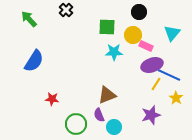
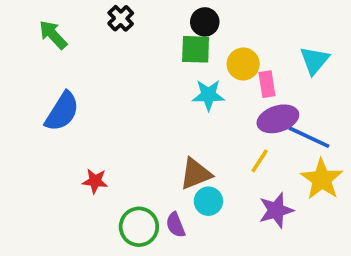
black circle: (139, 12) -> (205, 22), moved
pink rectangle: (146, 46) -> (267, 84), turned 56
yellow line: (156, 84) -> (260, 161), moved
yellow star: (176, 98) -> (322, 179), size x1.6
purple semicircle: (99, 115) -> (176, 225), moved
cyan circle: (114, 127) -> (208, 201), moved

